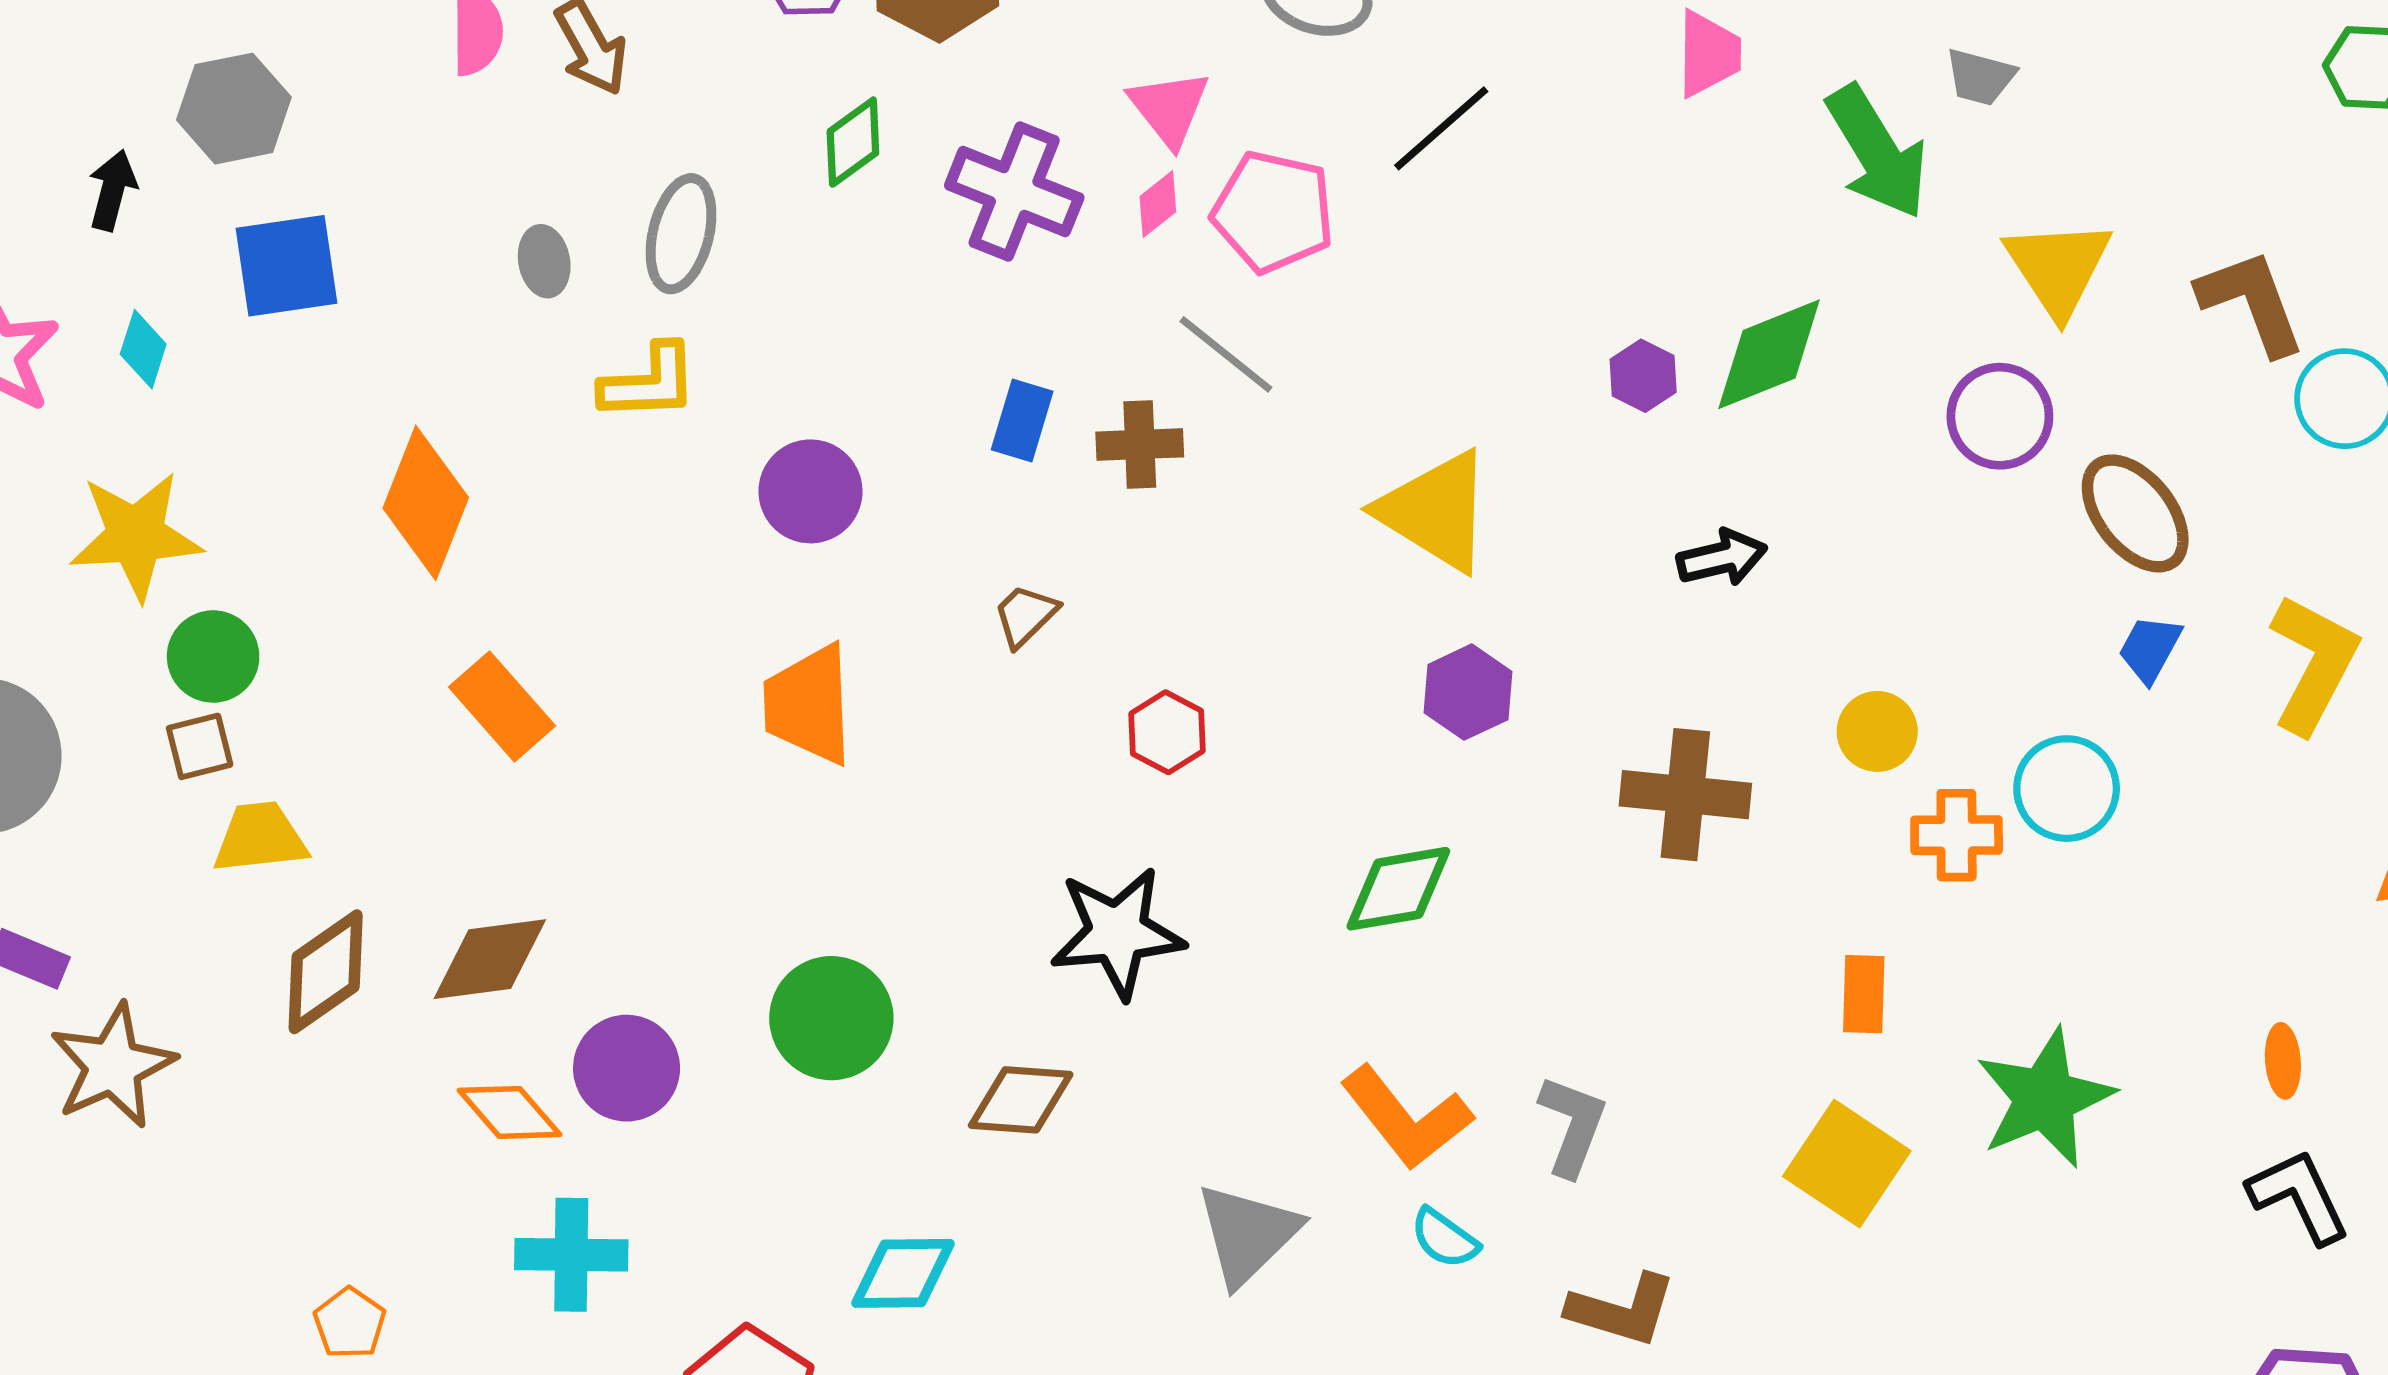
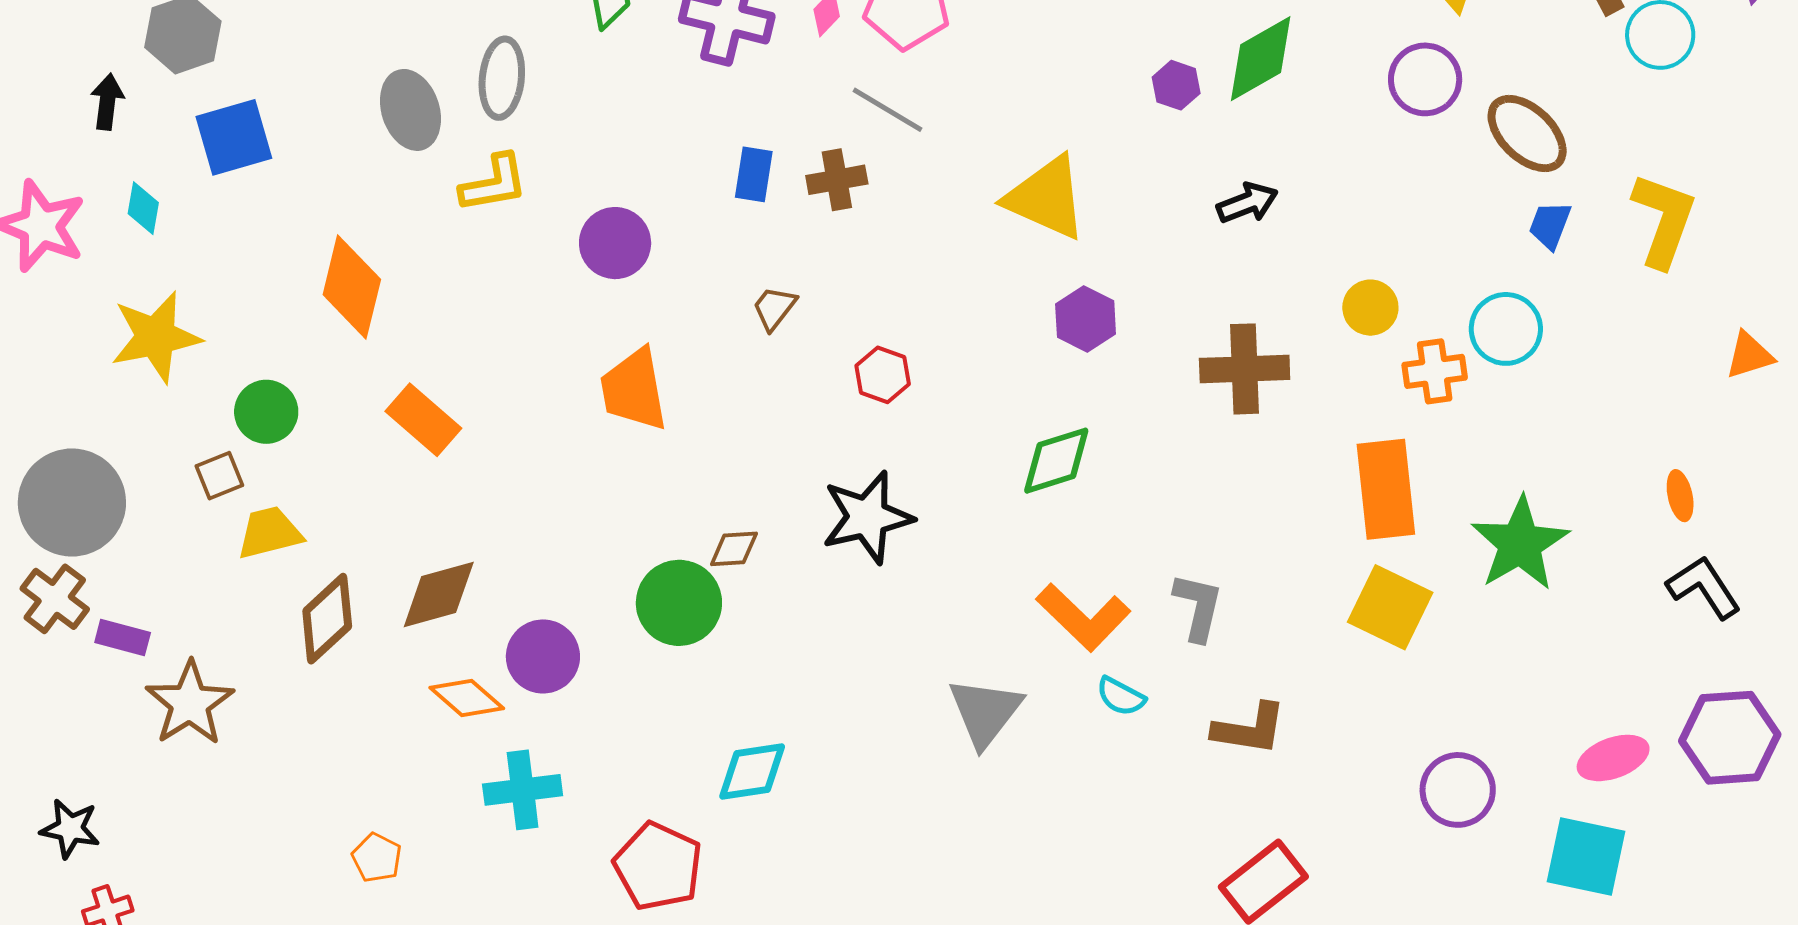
gray ellipse: (544, 261) -> (410, 110), size x1.6
green circle: (213, 656) -> (266, 412), moved
orange rectangle: (1864, 994) -> (1386, 489), size x1.8
brown diamond: (1021, 1100) -> (734, 549), moved, size x0.7

